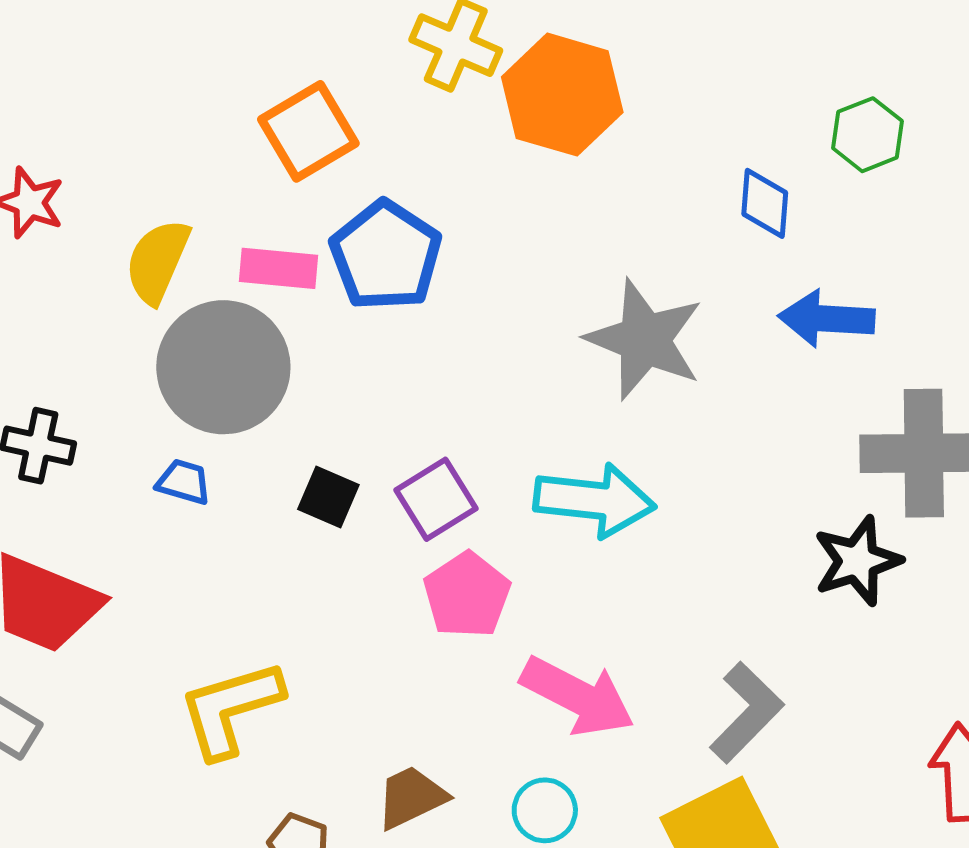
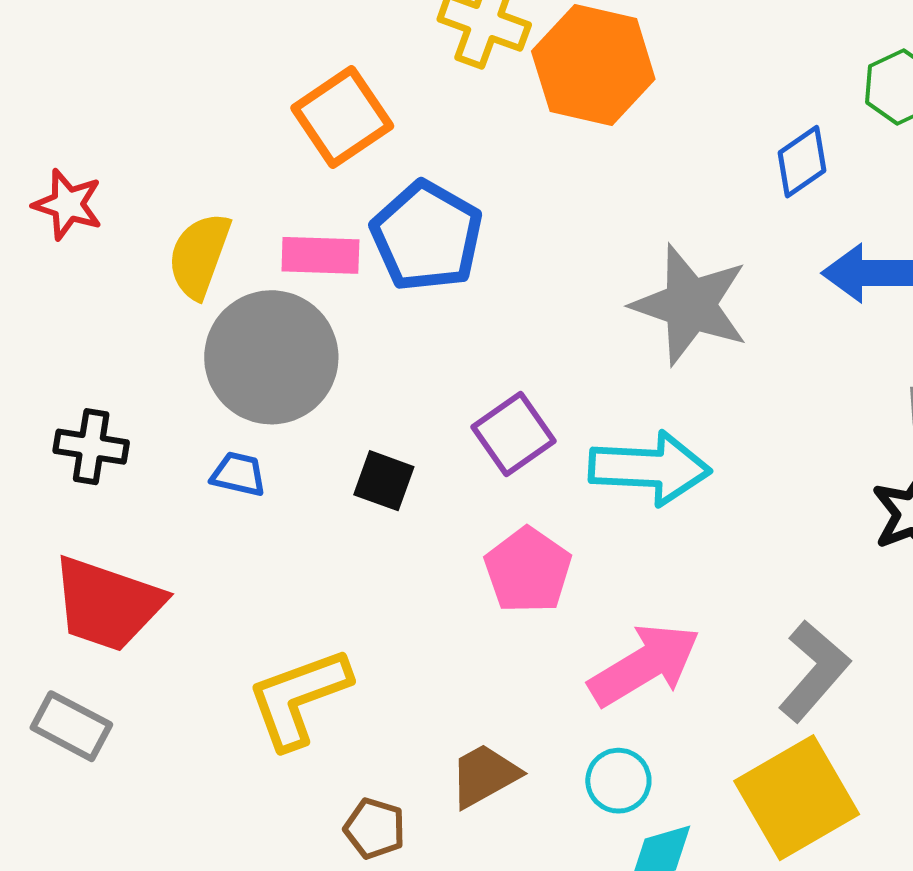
blue diamond: (765, 203) -> (802, 162), turned 54
purple square: (436, 499) -> (514, 434), moved
pink arrow: (578, 696) -> (644, 665), turned -55

